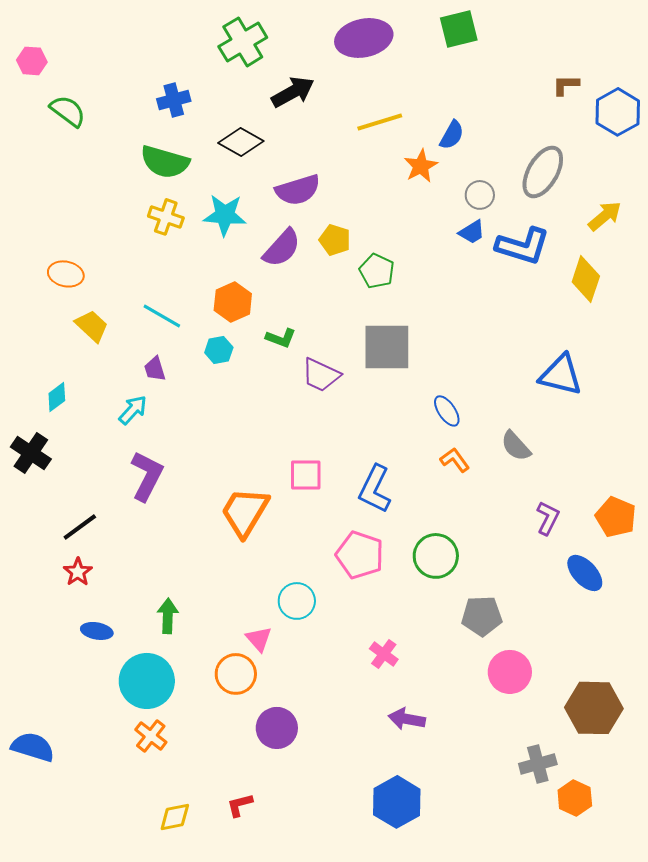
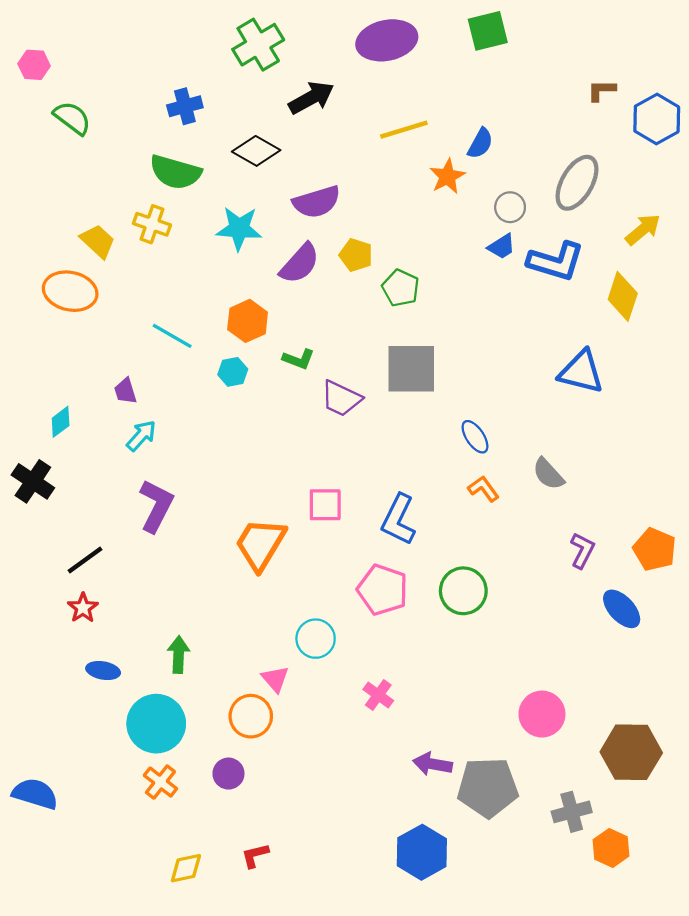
yellow cross: (166, 217) -> (152, 224), moved
orange ellipse: (66, 274) -> (70, 291), size x1.4
yellow trapezoid: (92, 326) -> (98, 241), moved
purple trapezoid: (155, 369) -> (125, 391), moved
blue triangle: (561, 375) -> (581, 372), moved
gray pentagon: (482, 616) -> (488, 787), moved, size x1.4
pink cross: (384, 654) -> (378, 695), moved
purple circle: (277, 728) -> (228, 774), moved, size x0.7

